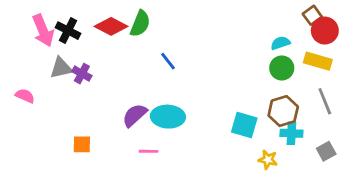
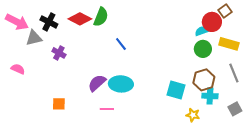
pink arrow: (43, 31) -> (17, 22), moved, turned -40
red circle: (325, 31) -> (212, 22), moved
gray triangle: (61, 68) -> (34, 38), moved

